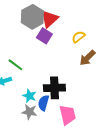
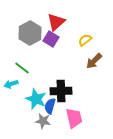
gray hexagon: (32, 17) -> (30, 33), moved
cyan star: (29, 96) -> (36, 99), size x1.5
gray star: (29, 112) -> (43, 121), moved

